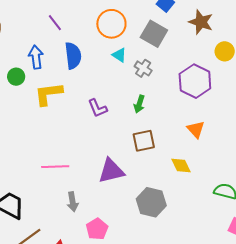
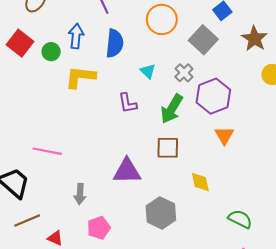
cyan triangle: (119, 55) -> (148, 71), moved
purple hexagon: (195, 81) -> (213, 96), moved
green arrow: (139, 104) -> (172, 109), size x1.6
orange triangle: (196, 129) -> (224, 135), moved
pink line: (55, 167) -> (47, 151), moved

